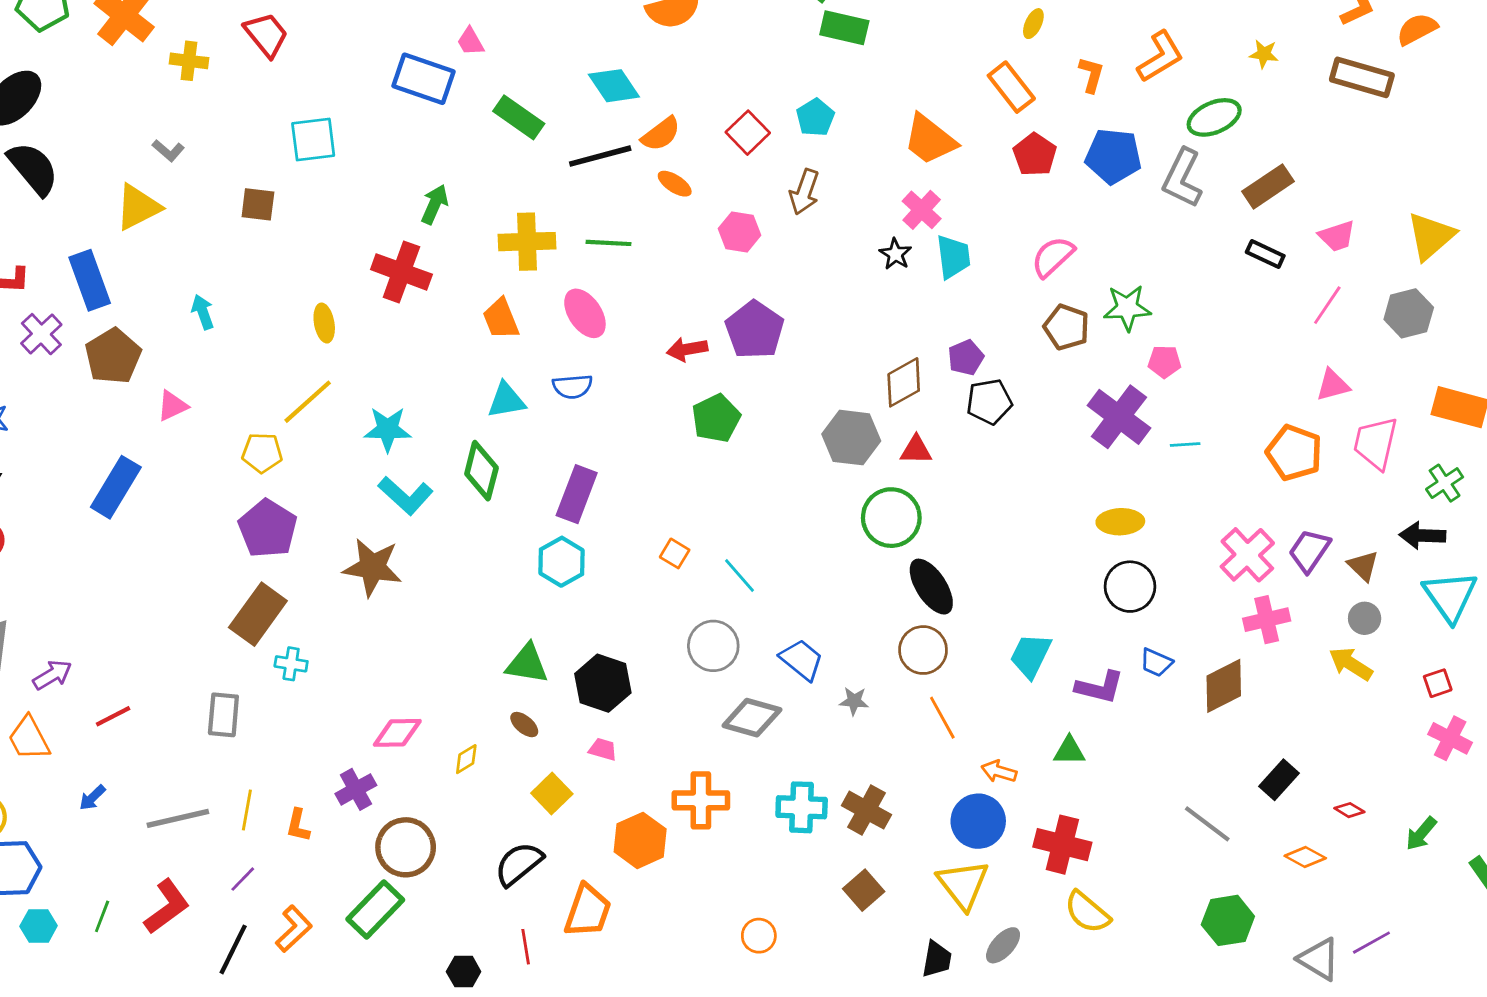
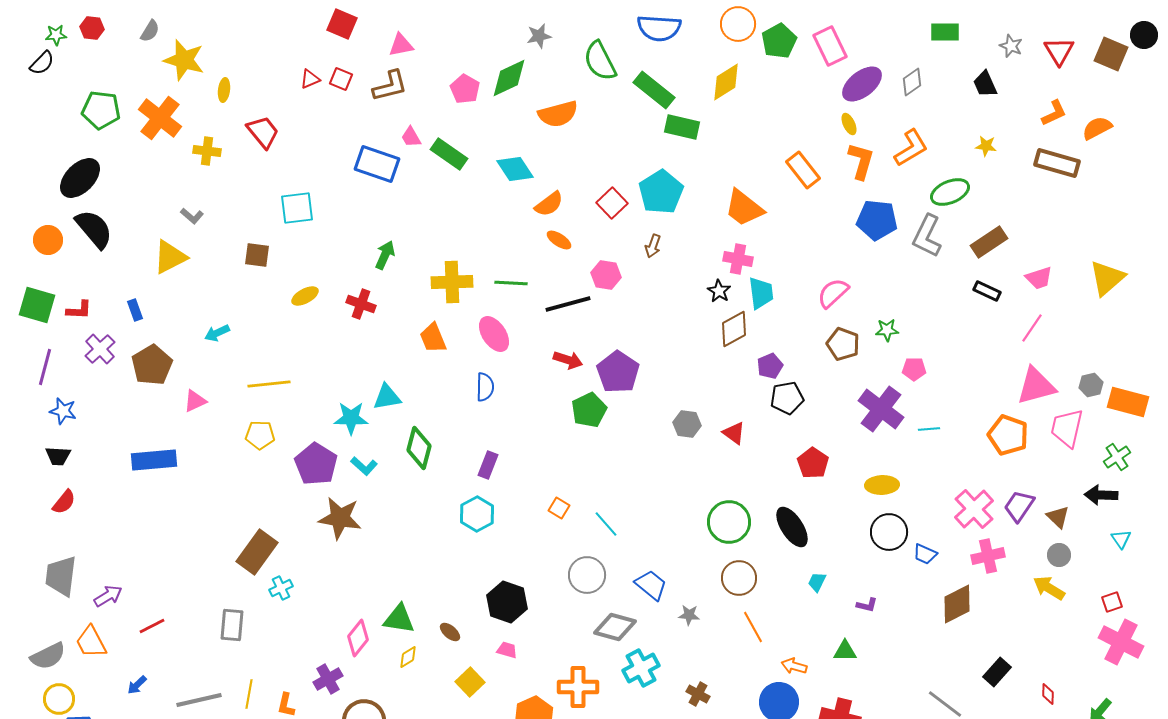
yellow ellipse: (1033, 24) -> (849, 124), moved, turned -50
orange L-shape: (1091, 75) -> (861, 161), size x1.4
green rectangle: (519, 117) -> (449, 154), moved
cyan pentagon: (815, 117) -> (661, 192), size x1.6
red pentagon: (1035, 155) -> (813, 463), moved
black line: (600, 156) -> (568, 304), moved
brown arrow: (804, 192) -> (653, 246), size x0.7
pink cross: (922, 210) -> (738, 259), turned -32
red cross: (401, 272) -> (361, 304), size x0.7
blue rectangle: (90, 280) -> (135, 310), size x0.5
green star: (1127, 308) -> (887, 330), size x0.7
cyan arrow: (203, 312) -> (217, 333), turned -95
gray hexagon: (1409, 313) -> (1091, 385), moved, size x0.7
yellow ellipse: (324, 323) -> (305, 296), moved, turned 72
purple pentagon: (755, 330) -> (618, 372), moved
red arrow: (687, 349) -> (568, 360), turned -152
brown diamond: (904, 382) -> (734, 329), moved
pink triangle: (1333, 385) -> (1036, 386), size x1.6
blue semicircle: (573, 386) -> (485, 387), turned -84
cyan triangle: (506, 400) -> (387, 397), moved
yellow line: (308, 402) -> (269, 384), moved, turned 36
gray hexagon: (851, 438) -> (687, 424), size x0.7
red triangle: (916, 450) -> (734, 433), turned 35
blue rectangle: (116, 487) -> (154, 460), turned 54
purple rectangle: (577, 494) -> (488, 465), size x0.7
cyan L-shape: (406, 495) -> (364, 466), size x0.7
green circle: (891, 518) -> (729, 522), moved
purple pentagon: (268, 529) -> (316, 464), moved
black ellipse: (931, 587) -> (792, 527), moved
cyan triangle: (1450, 596) -> (1121, 539), size x0.5
cyan trapezoid: (1031, 656) -> (817, 582), size x0.6
blue trapezoid: (1156, 662) -> (925, 554), moved
cyan cross: (291, 664) -> (281, 588), turned -35
green triangle: (527, 664) -> (399, 619), moved
purple L-shape: (1100, 687) -> (867, 605), size x0.6
pink diamond: (397, 733) -> (358, 638), turned -51
pink cross: (1450, 738) -> (1121, 642), size x1.4
cyan cross: (802, 807) -> (641, 668), moved, turned -30
brown cross: (866, 810) -> (698, 694), size x0.7
red diamond: (1349, 810) -> (1048, 694), turned 60

